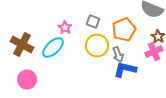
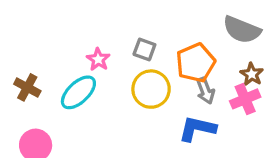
brown cross: (22, 44) -> (27, 87), size x0.7
gray arrow: (118, 54) -> (205, 91), moved

